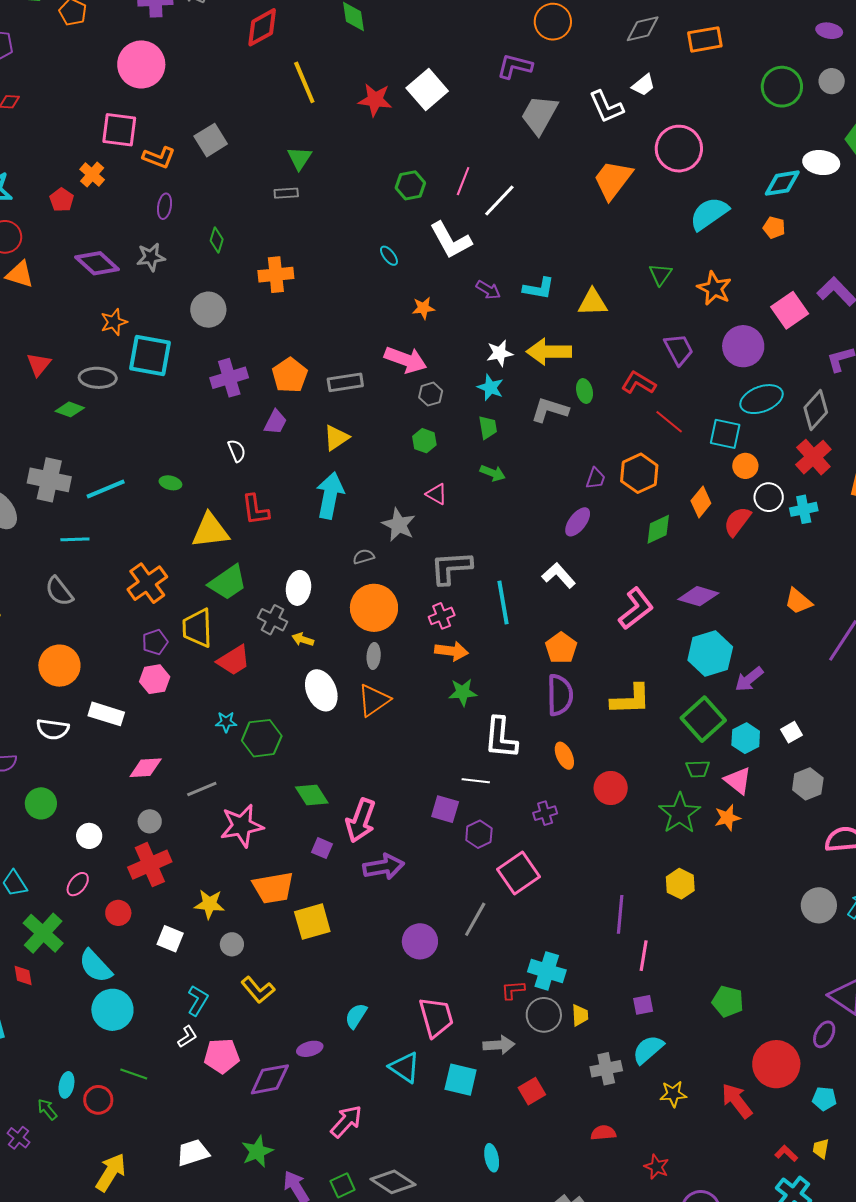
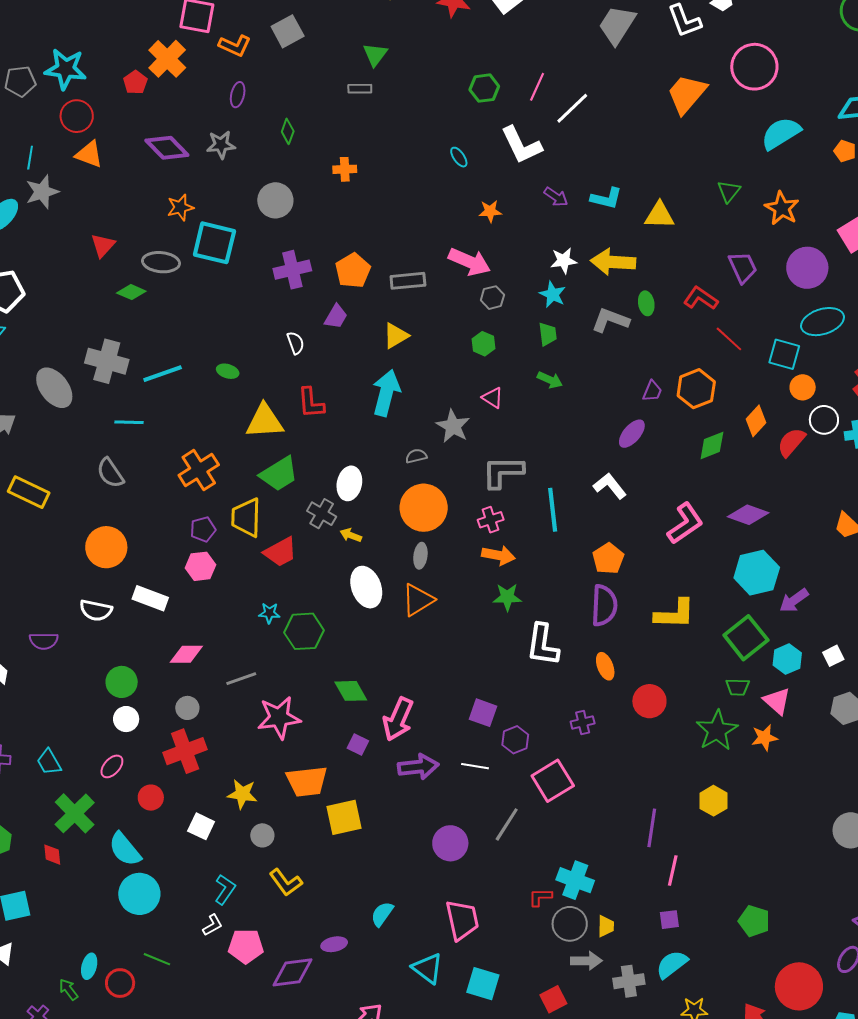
orange cross: (92, 174) -> (167, 59), size x1.5
orange cross: (276, 275) -> (345, 169), size x0.7
white line: (476, 781) -> (475, 766), moved
green circle: (41, 803) -> (122, 682), moved
gray arrow: (499, 1045) -> (586, 961), moved

